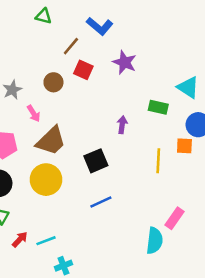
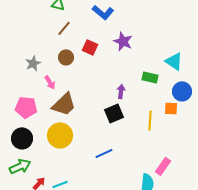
brown line: (71, 46) -> (64, 28), moved
black square: (96, 161) -> (114, 113), moved

